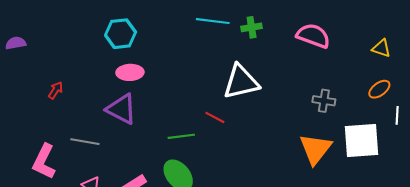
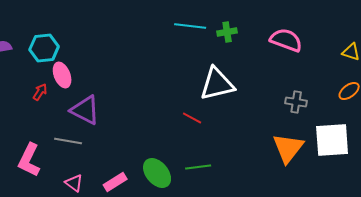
cyan hexagon: (121, 34) -> (44, 48), moved
pink ellipse: (130, 72) -> (62, 75), moved, turned 70
purple triangle: (122, 109) -> (85, 110), moved
green line: (181, 136) -> (198, 167), moved

